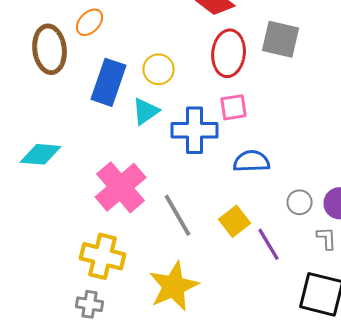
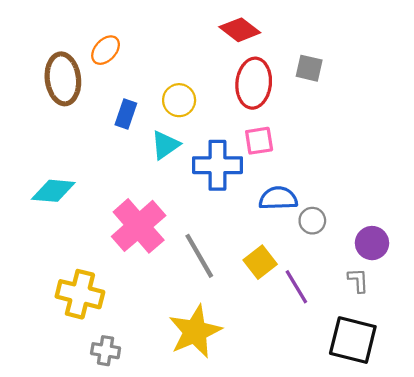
gray square: (281, 39) -> (309, 68), size x0.7
blue rectangle: (109, 82) -> (126, 114), size x0.6
gray circle: (300, 202) -> (312, 221), moved
yellow cross: (103, 256) -> (80, 294), moved

